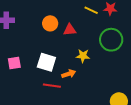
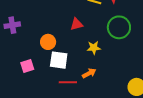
orange circle: (50, 23) -> (48, 42), moved
orange arrow: (69, 74) -> (89, 73), moved

